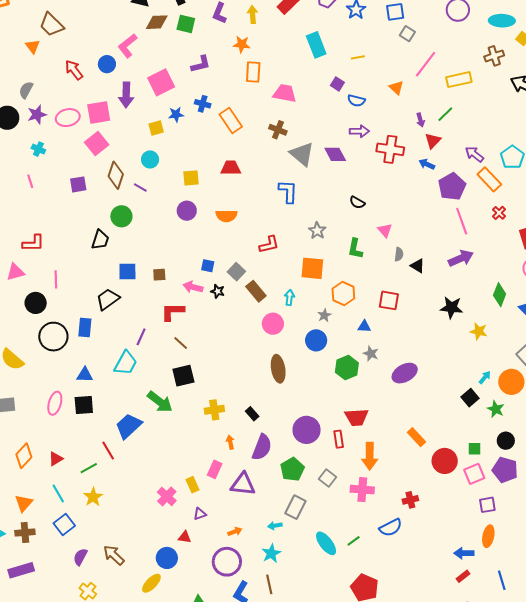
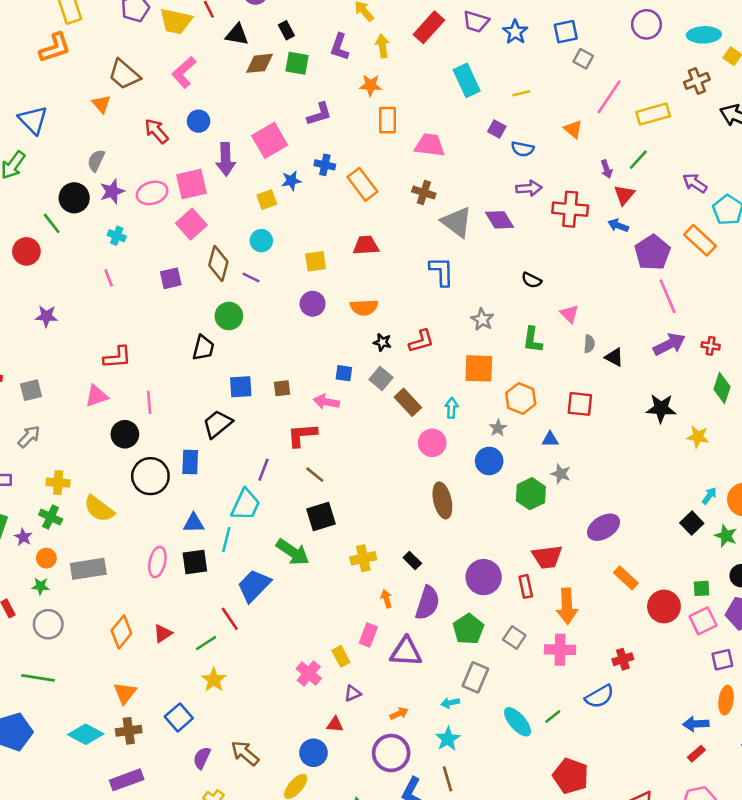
pink L-shape: (128, 46) -> (184, 72), moved
purple arrow: (474, 154) -> (695, 183), moved
red cross: (499, 213) -> (711, 346), moved, turned -32
black star: (218, 291) -> (382, 342), moved
purple ellipse: (405, 373) -> (604, 527), moved
cyan line: (58, 493) -> (226, 540), moved, turned 48

